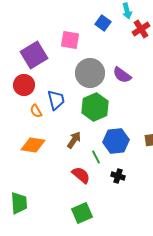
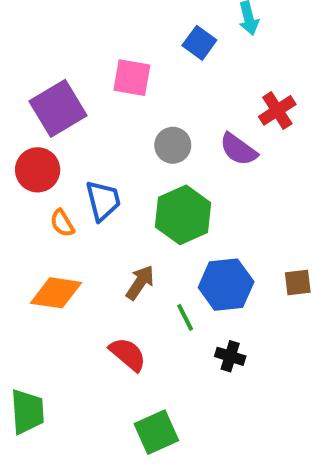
red cross: (141, 29) -> (277, 110), moved
gray circle: (90, 73) -> (173, 145), size x0.6
red semicircle: (81, 175) -> (128, 354), moved

